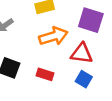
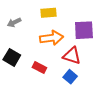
purple square: (91, 20) -> (84, 30), turned -30

